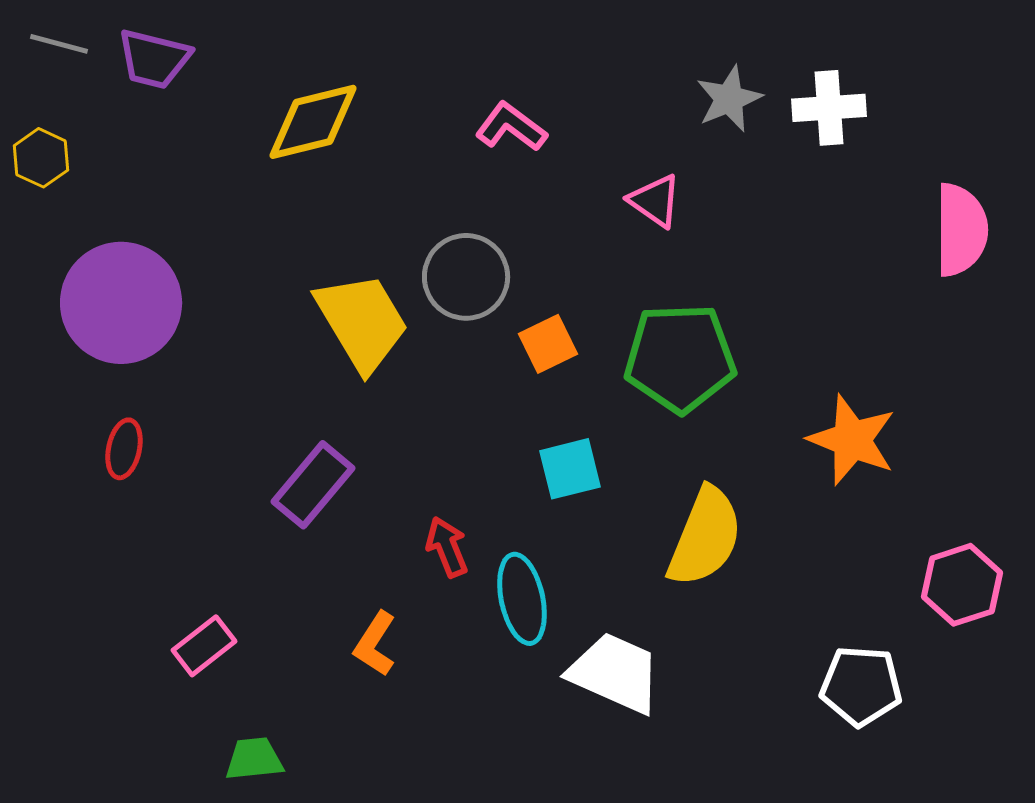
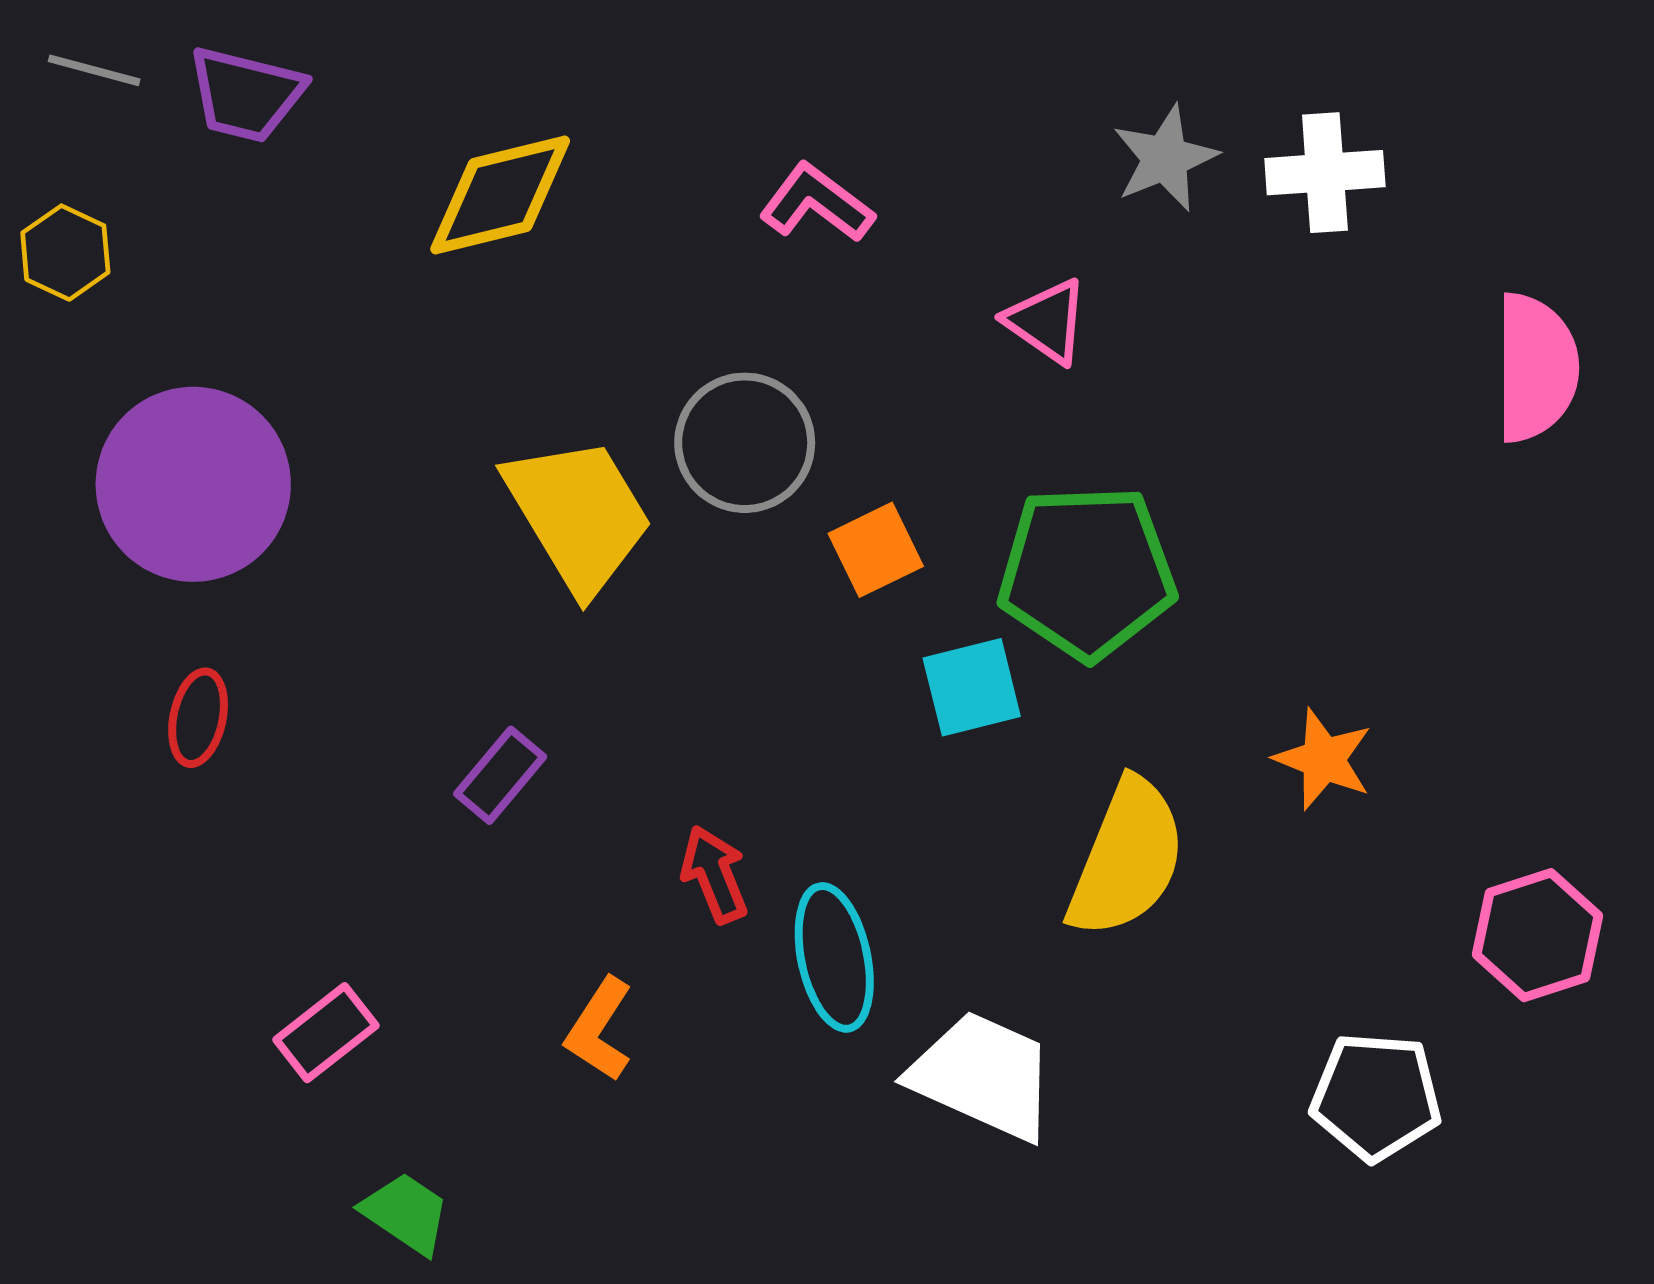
orange star: (852, 440) -> (1323, 759), moved, size x0.7
cyan square: (570, 469) -> (972, 687), moved
purple rectangle: (313, 485) -> (500, 775), size x0.7
green trapezoid: (254, 759) -> (406, 1213), turned 40

